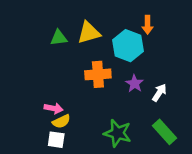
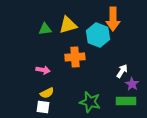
orange arrow: (148, 25) -> (113, 19), size x1.6
purple star: (135, 84) -> (132, 84), moved
pink arrow: (54, 108) -> (43, 70), moved
green rectangle: (165, 132) -> (126, 101), turned -48

